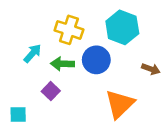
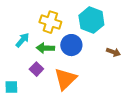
orange triangle: (120, 104) -> (65, 79), moved

